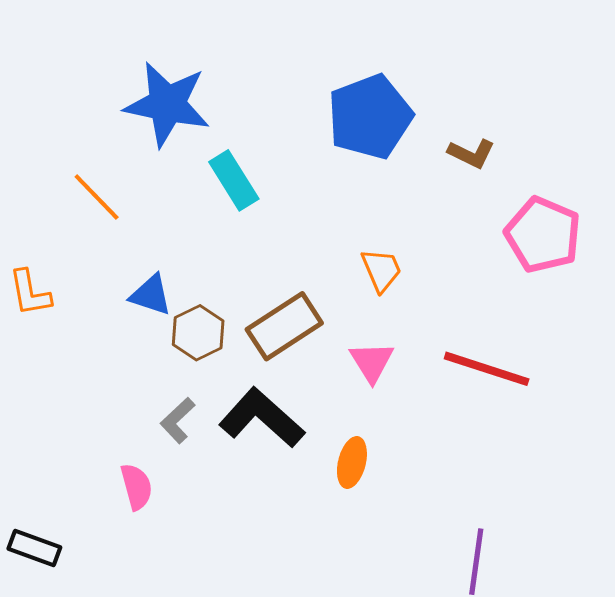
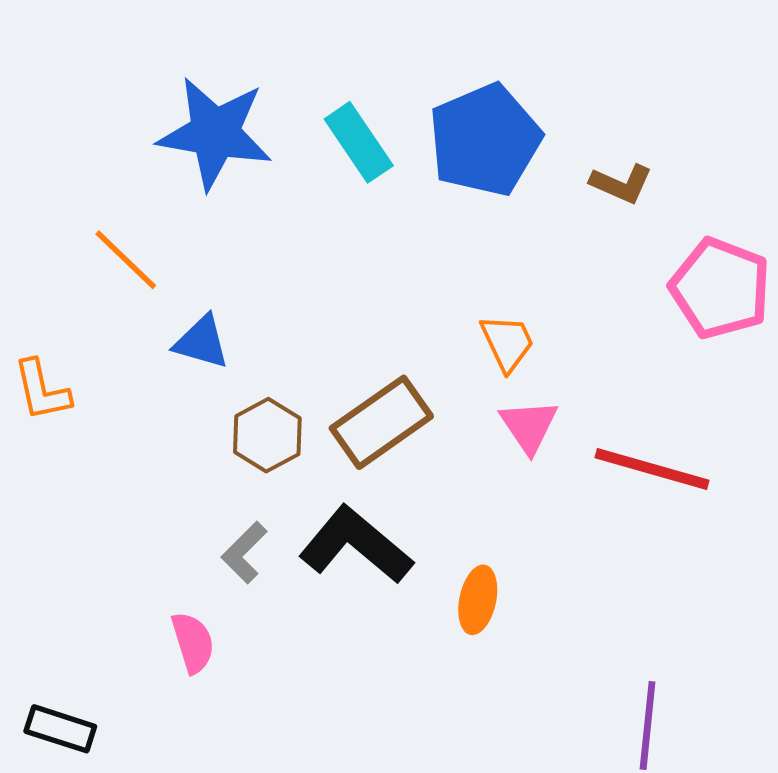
cyan rectangle: (234, 180) -> (359, 142), moved
blue triangle: (151, 295) -> (202, 342), moved
pink triangle: (372, 362) -> (529, 426), moved

